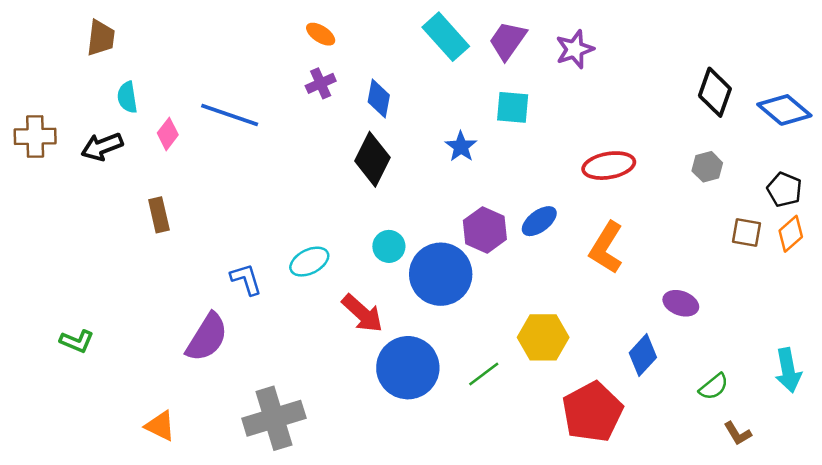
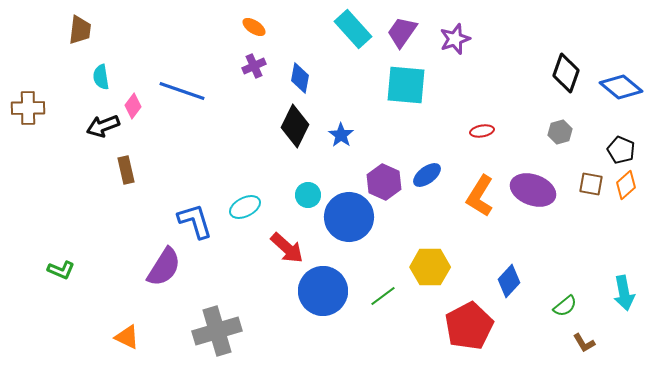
cyan square: (513, 107) -> (406, 85), size x1.5
black arrow: (102, 147) -> (103, 126), moved
blue star: (461, 147) -> (341, 135), moved
red ellipse: (609, 166) -> (482, 131), size x0.6
blue L-shape: (246, 279) -> (195, 221), size x1.4
purple ellipse: (681, 303) -> (533, 190), moved, size x1.6

